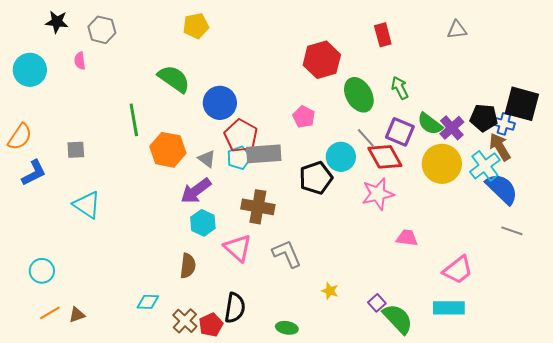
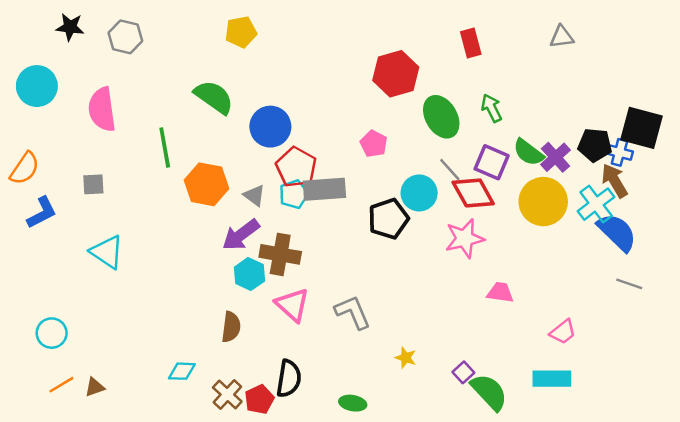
pink semicircle: (80, 61) -> (102, 109), moved, size x2.0
brown cross: (258, 207) -> (280, 254), moved
pink trapezoid: (458, 270) -> (563, 332), size x0.7

